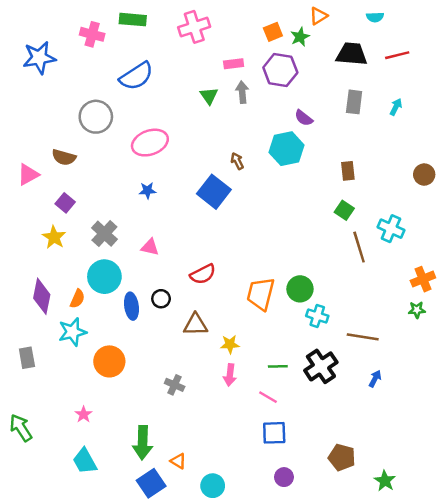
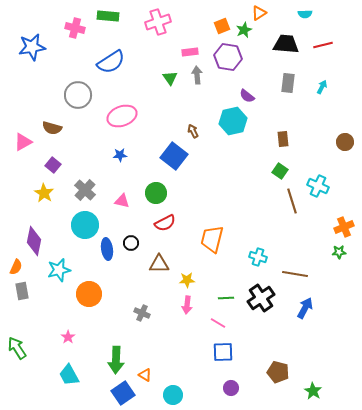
green circle: (300, 289) -> (156, 193), moved
orange semicircle: (77, 299) -> (16, 267), moved
blue arrow: (375, 379) -> (305, 308), size x1.5

